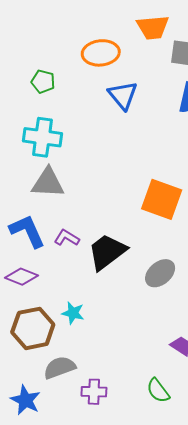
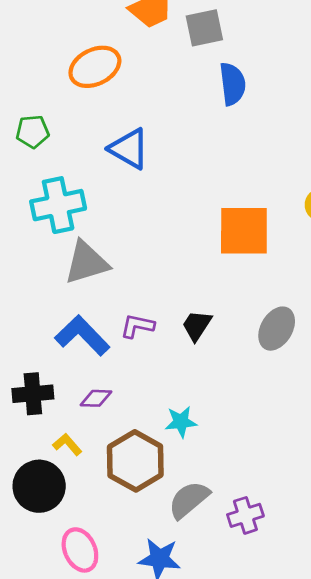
blue triangle: (123, 95) -> (129, 149), moved
black trapezoid: (107, 252) -> (197, 325), size x0.6
purple diamond: (21, 277) -> (96, 398), size x0.7

